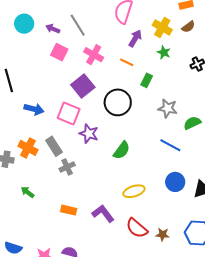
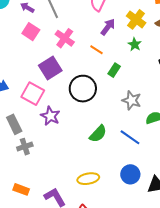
green semicircle: (122, 150) -> (98, 134), moved

